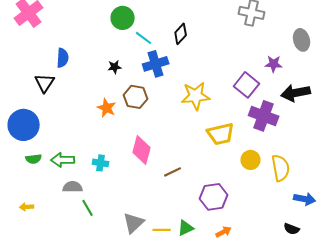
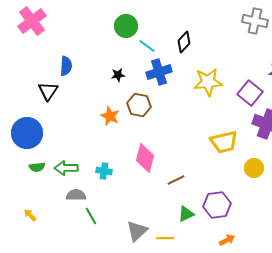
yellow star: (196, 96) -> (208, 82), moved
yellow arrow: (27, 207) -> (30, 215), turned 48
green triangle: (186, 228) -> (186, 214), moved

